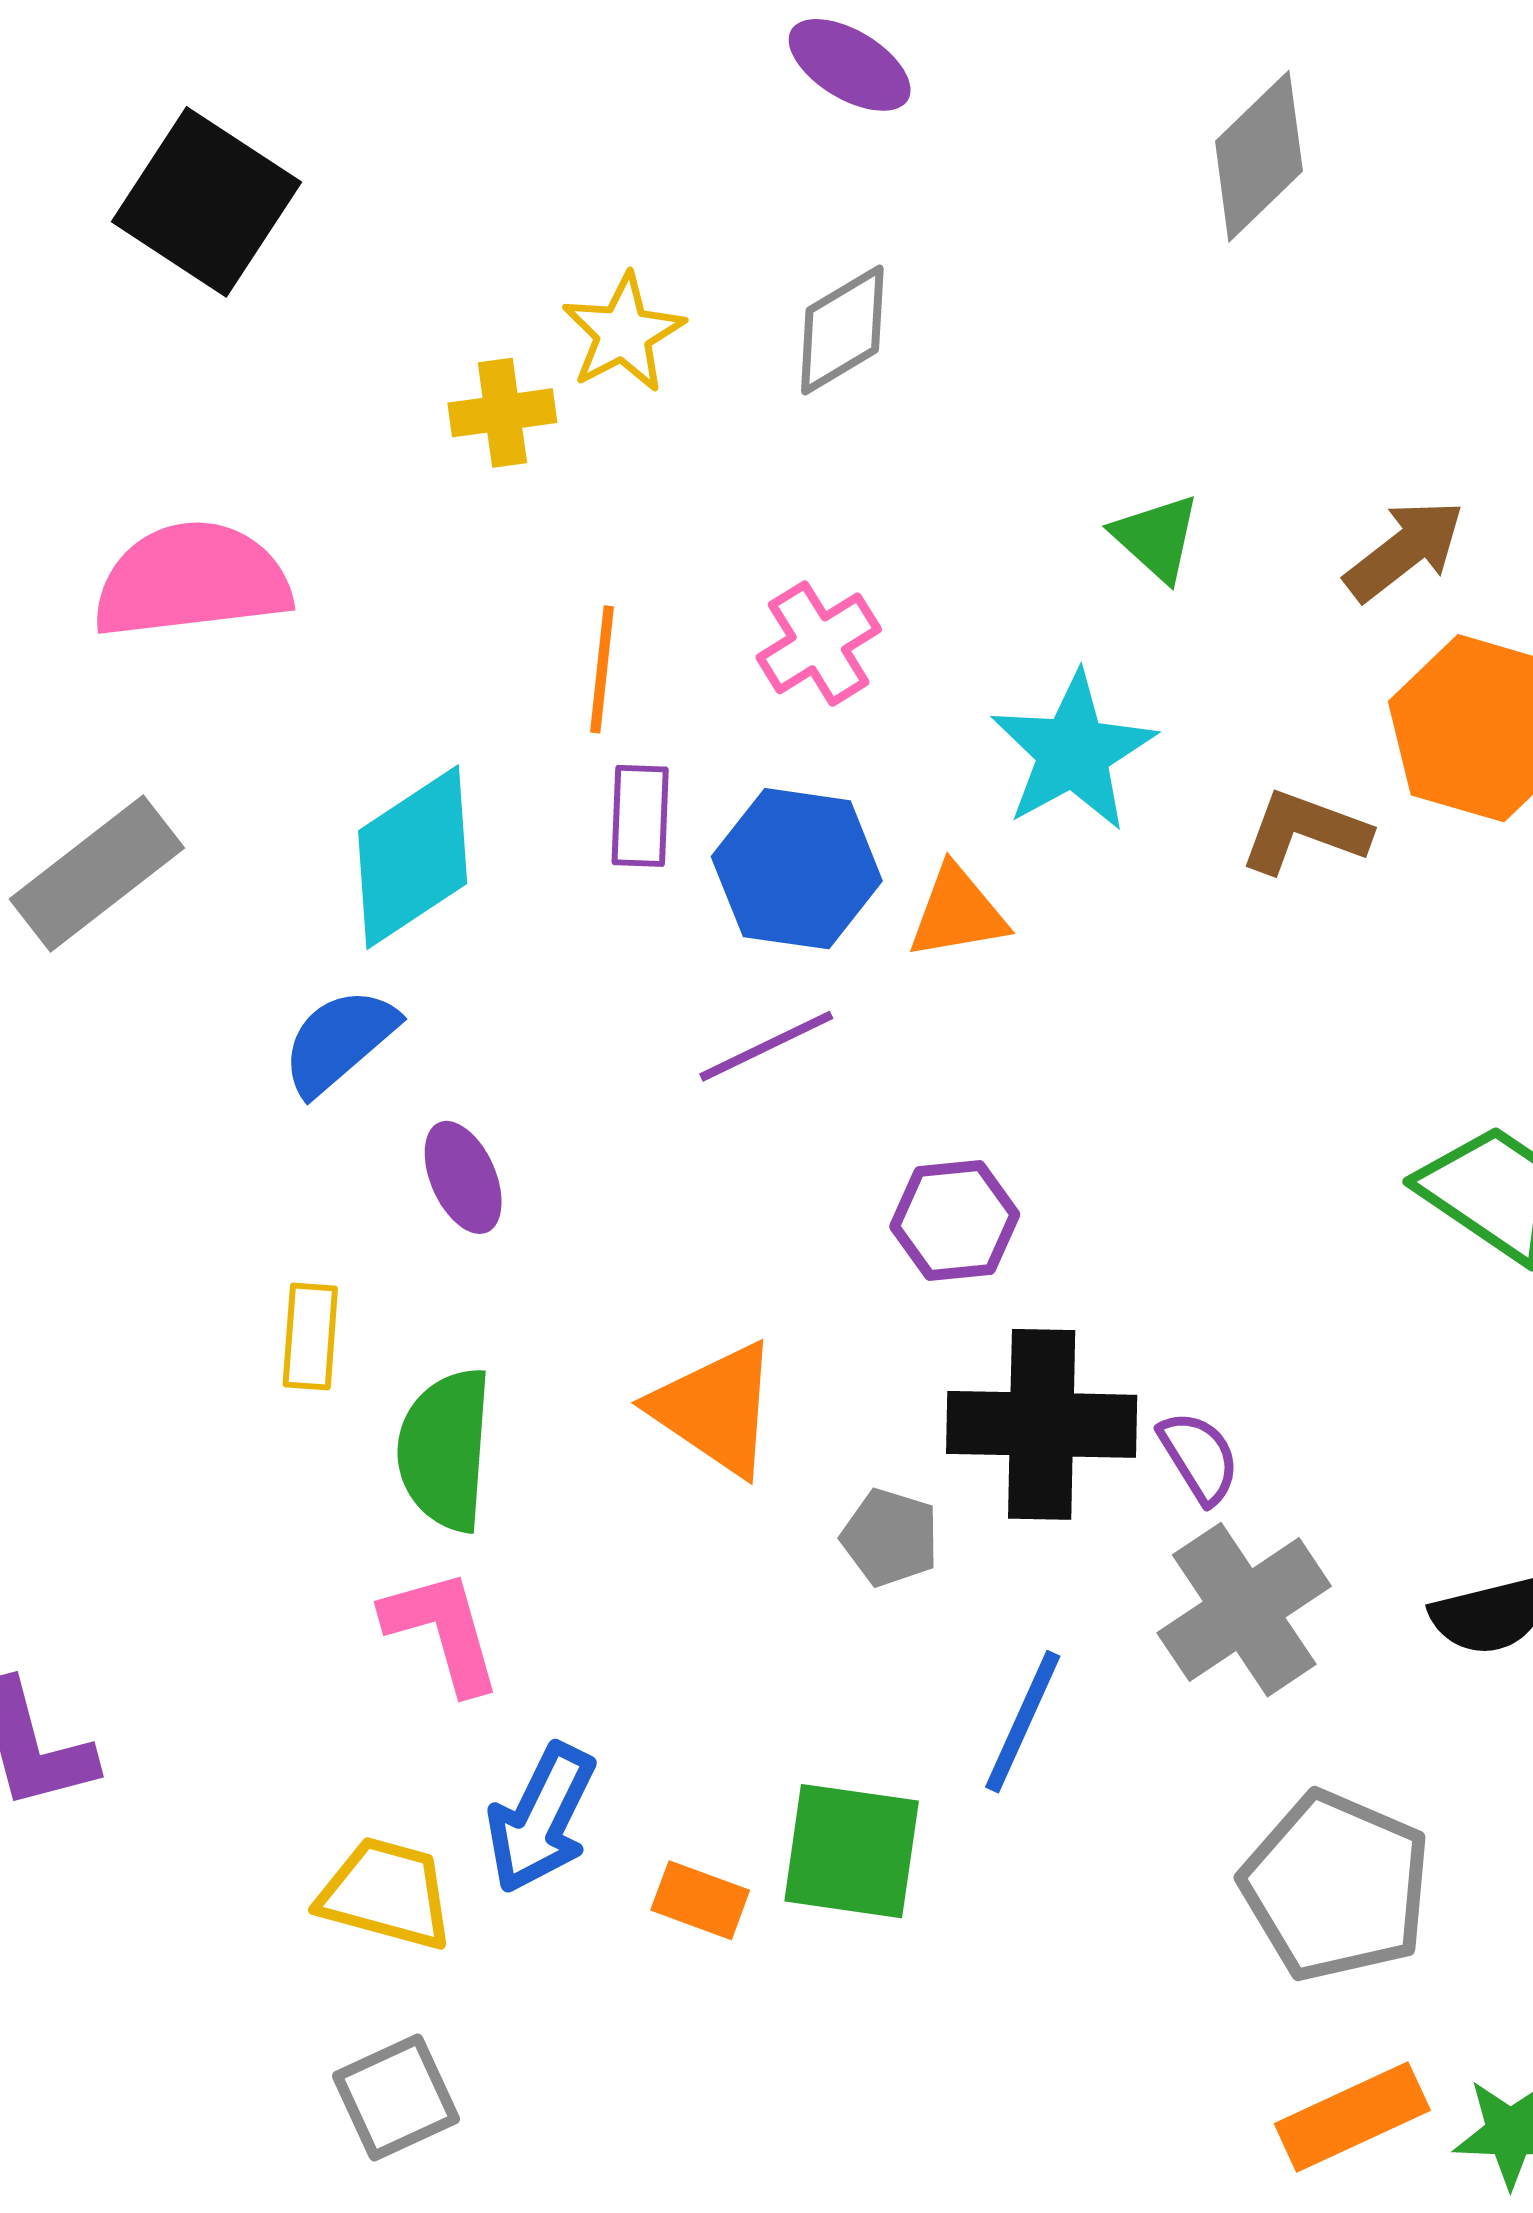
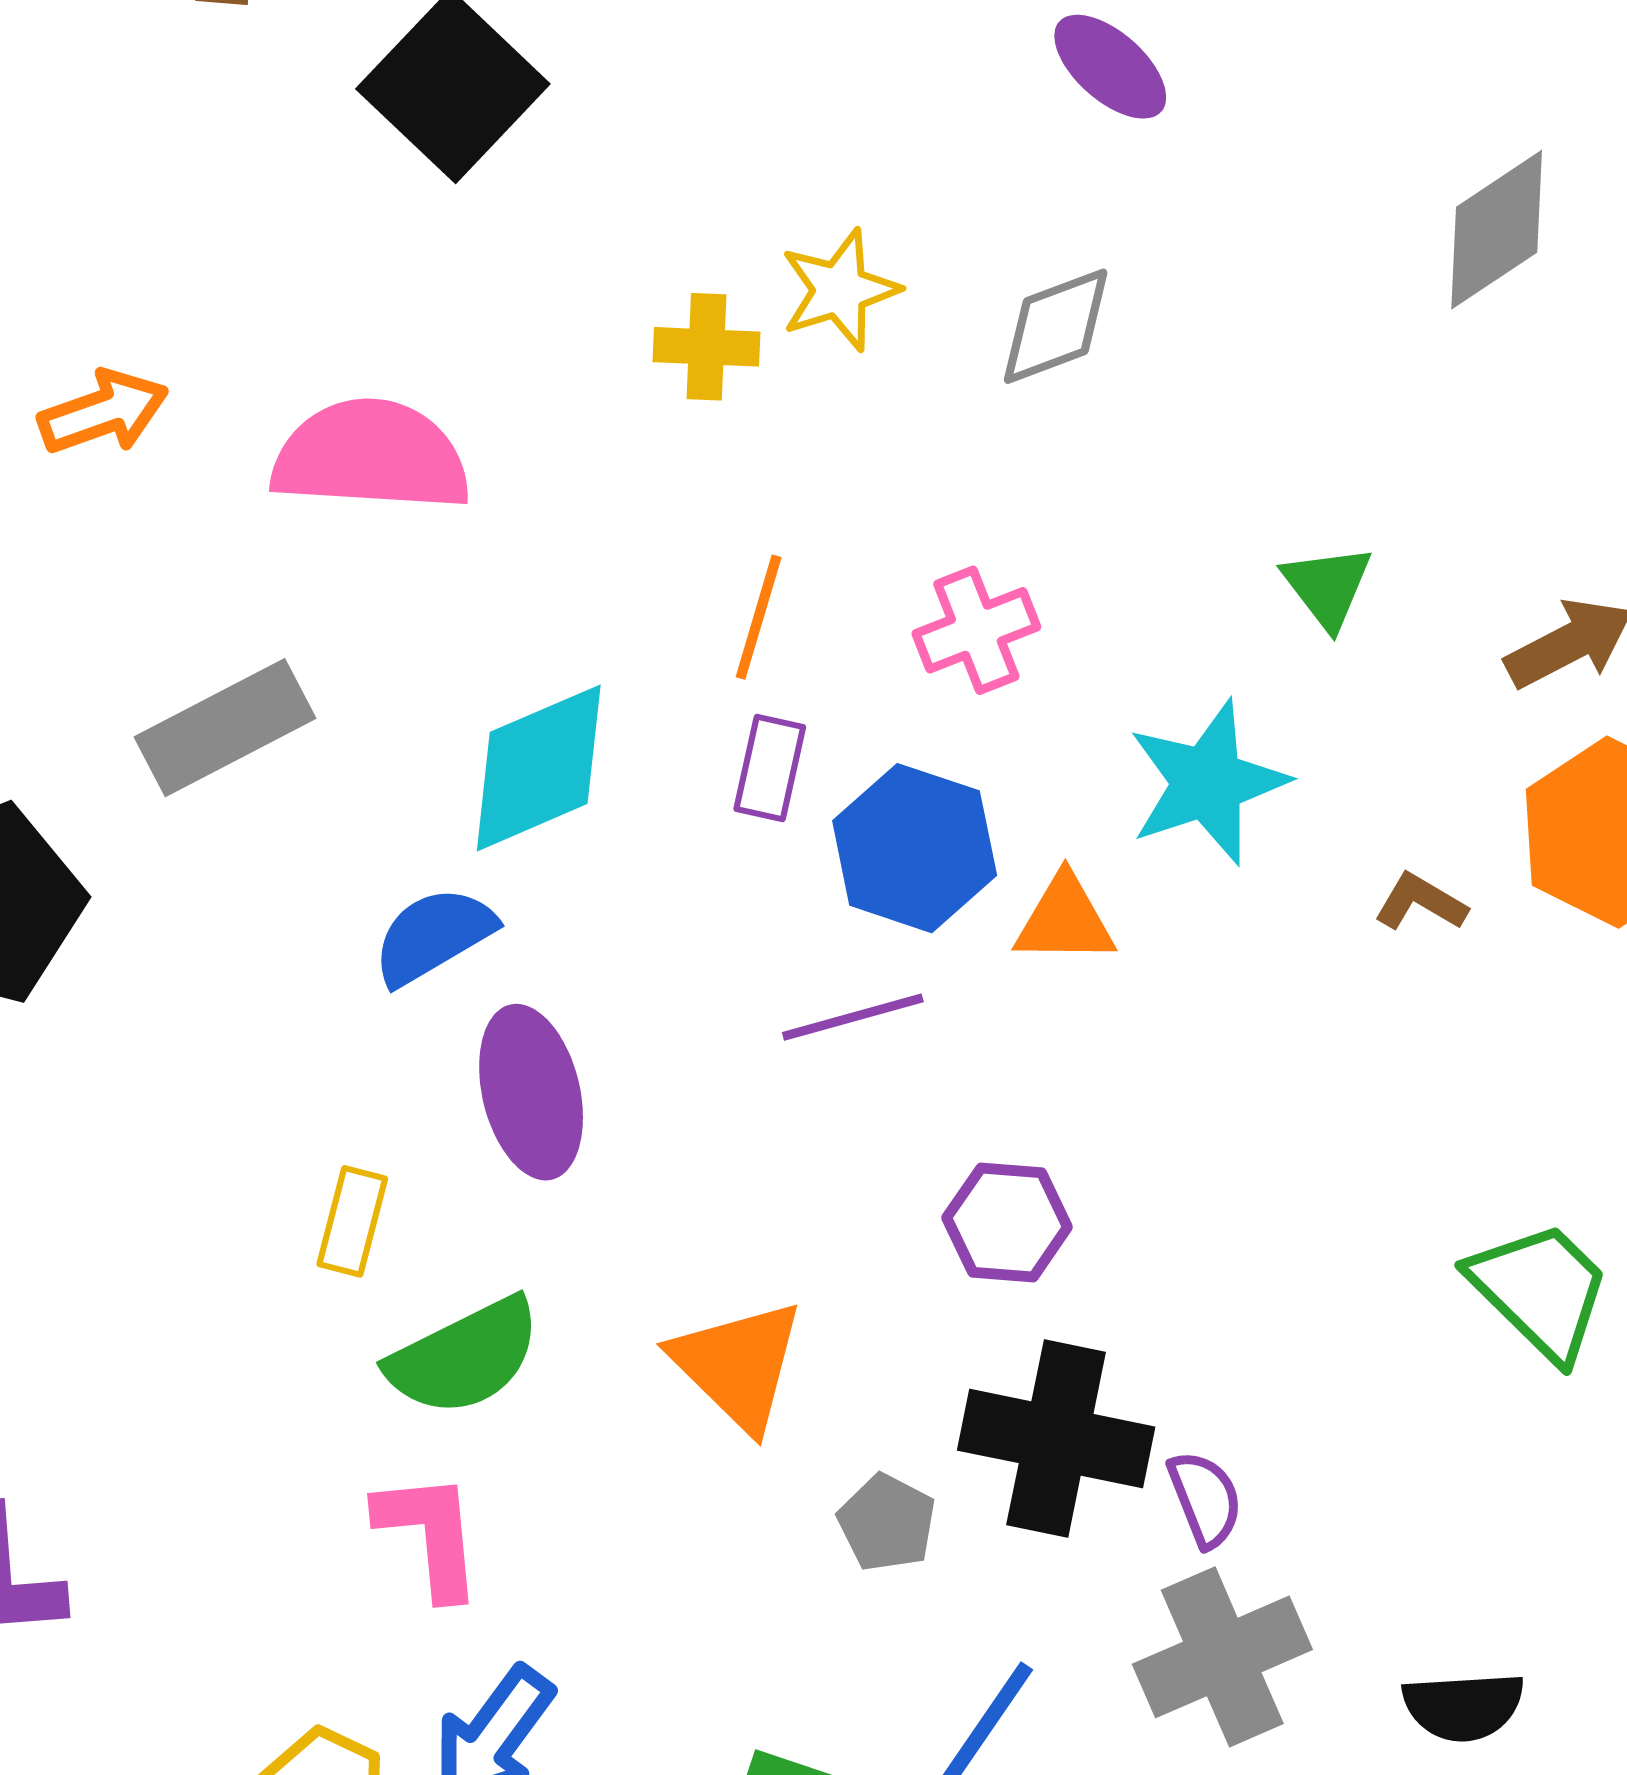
brown L-shape: (1304, 832) -> (1421, 902), size x0.7
purple ellipse: (463, 1177) -> (531, 1092), size x1.5
green semicircle: (445, 1450) -> (464, 1357), turned -131

